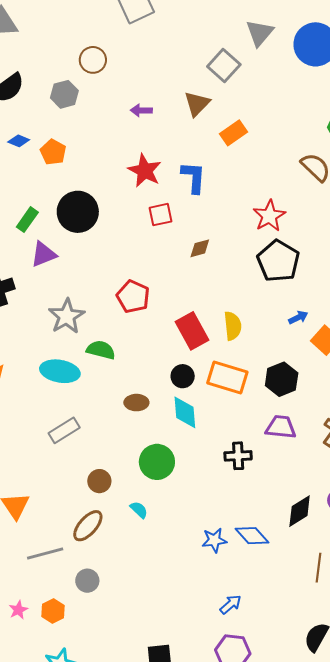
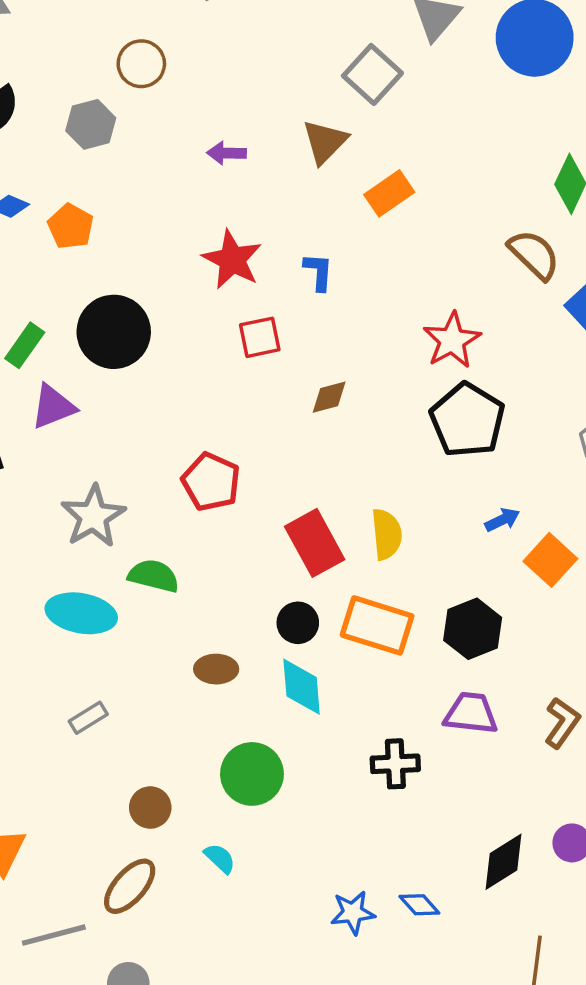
blue L-shape: (194, 177) -> (318, 272), size x0.7
gray rectangle: (64, 430) -> (88, 718), size x0.7
blue diamond: (252, 536) -> (419, 905), size x0.7

